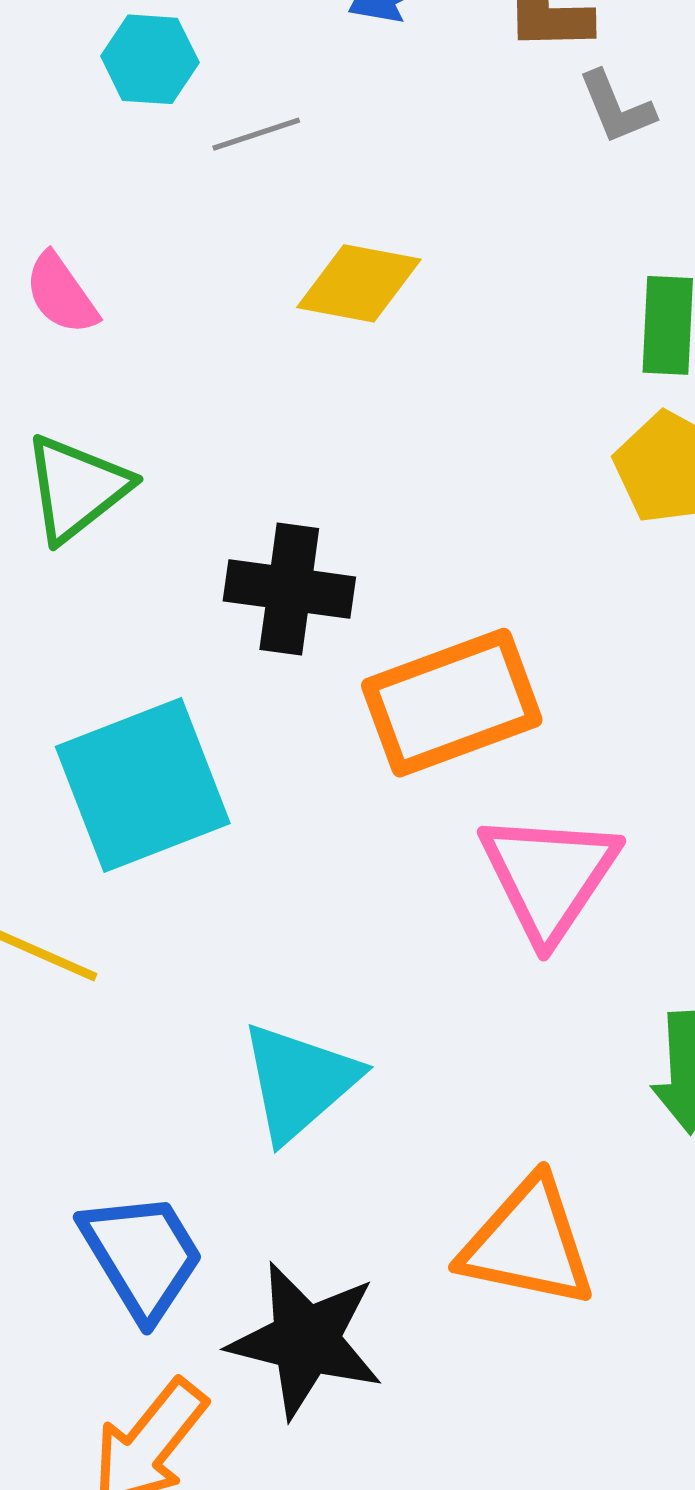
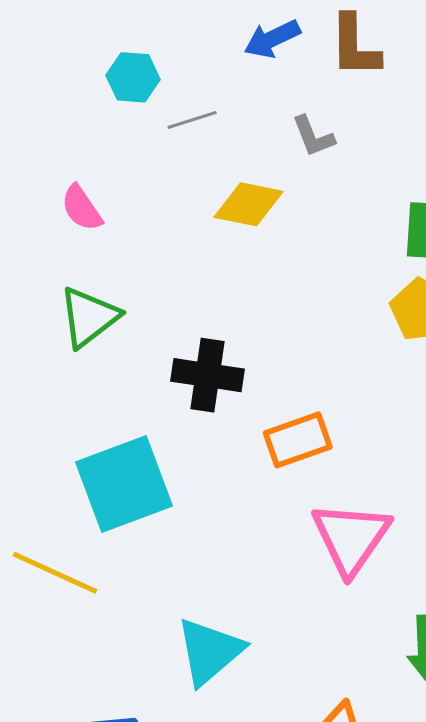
gray L-shape: (617, 107) -> (313, 136), moved
orange rectangle: (452, 703) -> (298, 440), size x0.7

